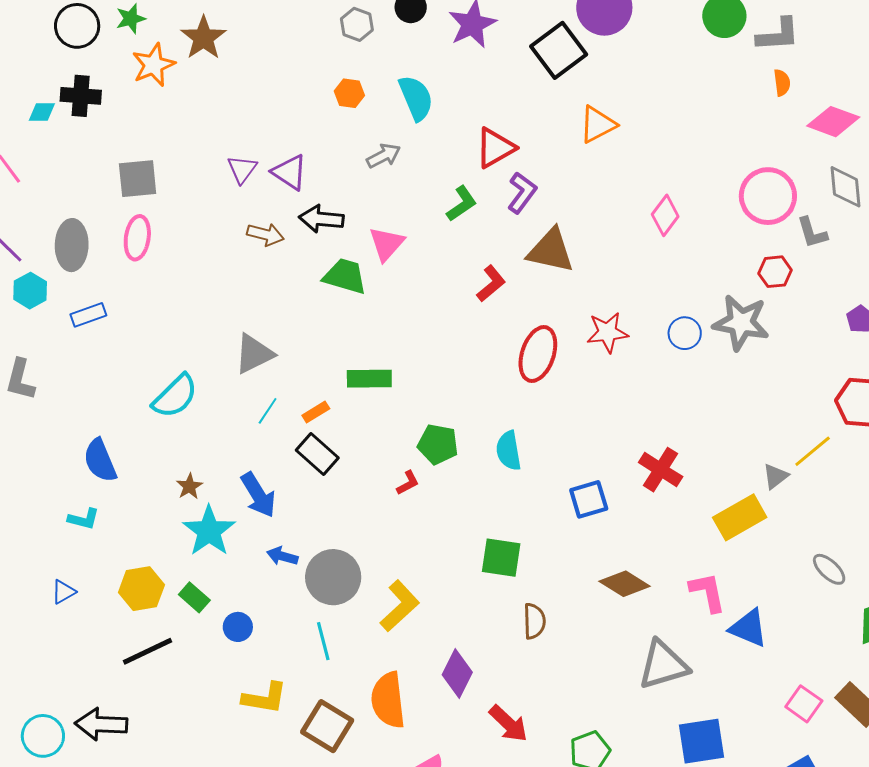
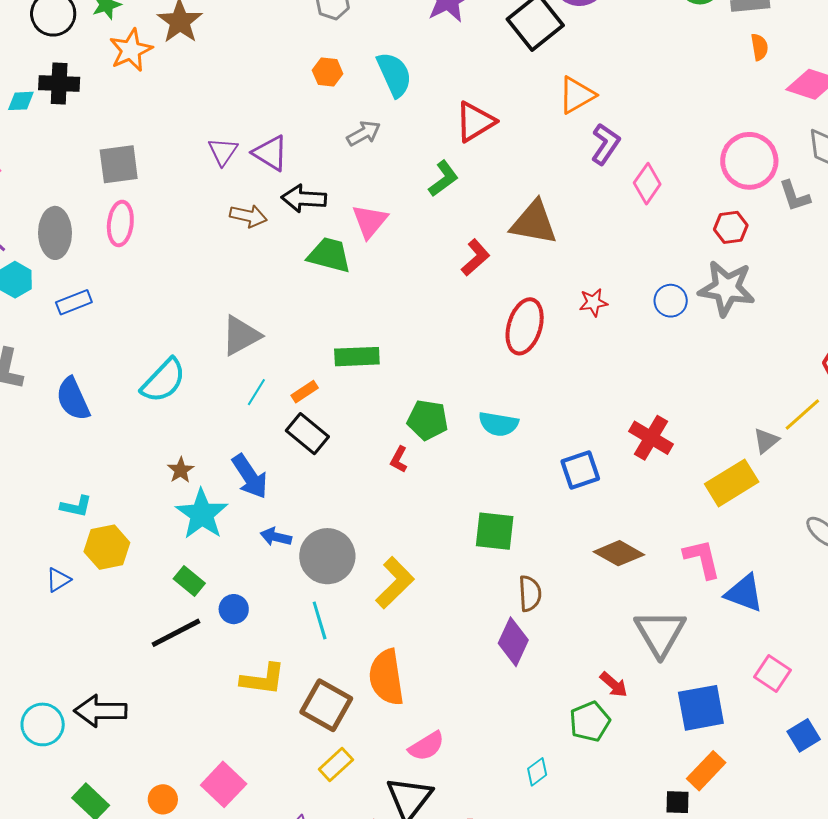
purple L-shape: (522, 193) -> (605, 144), moved
red hexagon: (775, 272) -> (731, 227), moved
red star: (607, 332) -> (593, 302), size x0.7
cyan semicircle: (509, 451) -> (498, 424), turned -69
blue semicircle: (100, 460) -> (73, 399), moved
red L-shape: (408, 483) -> (399, 459), turned 148
yellow hexagon: (141, 589) -> (107, 547), moved
black line: (147, 651) -> (176, 633), moved
gray triangle: (663, 665) -> (660, 633), turned -42
purple diamond: (457, 673) -> (513, 642), moved
pink square: (804, 704) -> (772, 674), moved
red arrow: (508, 724) -> (614, 685), moved, size x0.7

